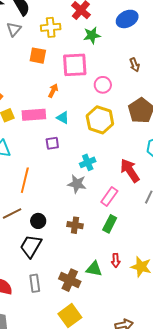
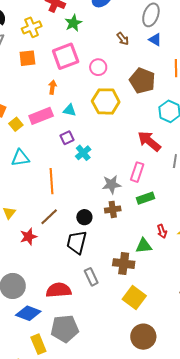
cyan cross: (88, 162) -> (83, 153), moved
gray star: (77, 184) -> (111, 184), moved
black circle: (38, 221) -> (84, 217), moved
green rectangle: (110, 224) -> (145, 198), turned 60

